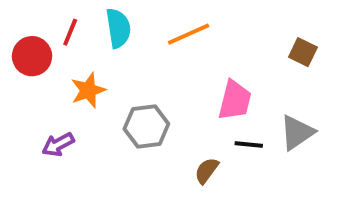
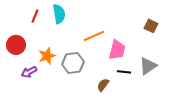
orange line: (189, 34) -> (94, 36), moved
red circle: (32, 56) -> (16, 45), moved
orange star: (88, 90) -> (47, 56), moved

